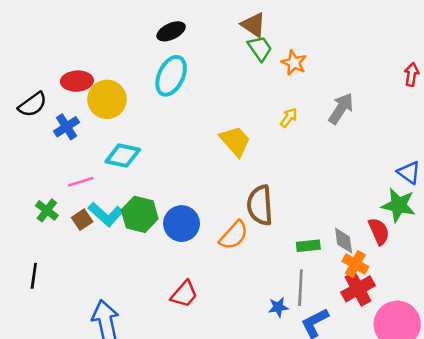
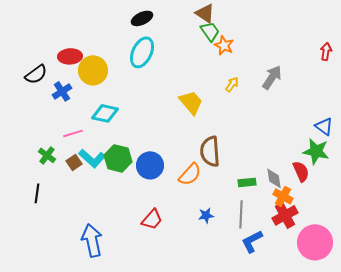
orange star: (294, 63) -> (224, 45), moved
black line: (34, 276) -> (37, 193), moved
blue star: (278, 307) -> (206, 215), moved

